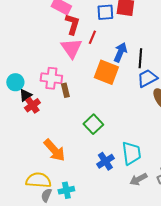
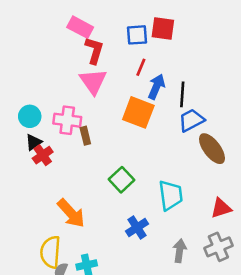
red line: (92, 37) -> (141, 67), moved
cyan circle: (15, 82) -> (30, 116), moved
cyan trapezoid: (131, 153) -> (171, 195), moved
gray arrow: (138, 179) -> (180, 251), turned 126
yellow semicircle: (38, 180) -> (50, 252), turned -90

